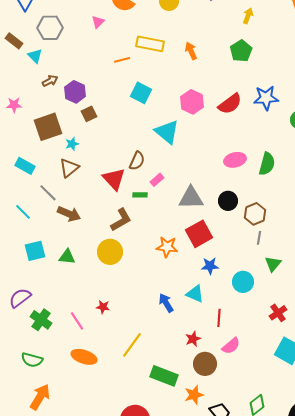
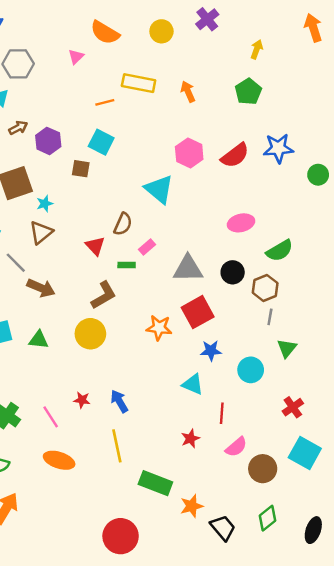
cyan square: (141, 93) -> (101, 142), moved
brown square: (89, 114) -> (81, 169), moved, turned 35
green semicircle: (267, 164) -> (280, 251), moved, turned 45
red triangle: (114, 179) -> (95, 246), size x0.7
blue arrow: (166, 303) -> (119, 401), moved
yellow line: (132, 345) -> (117, 446), turned -48
brown circle: (205, 364) -> (263, 469), moved

